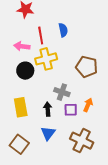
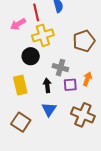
pink arrow: (22, 46) -> (18, 24), turned -35
brown pentagon: (87, 67) -> (84, 41), turned -30
black circle: (25, 71) -> (31, 56), moved

